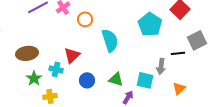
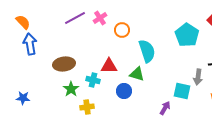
red triangle: (72, 55) -> (109, 66), turned 42
green triangle: (116, 79) -> (137, 74), moved

